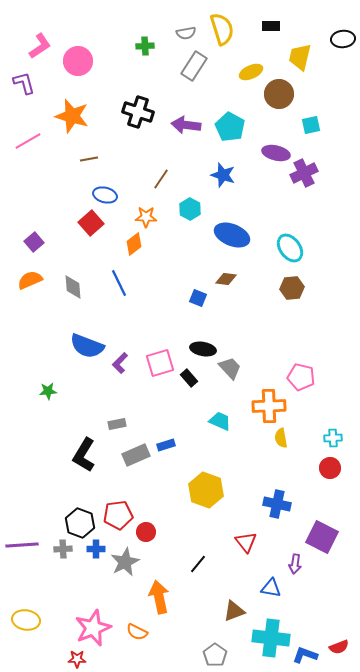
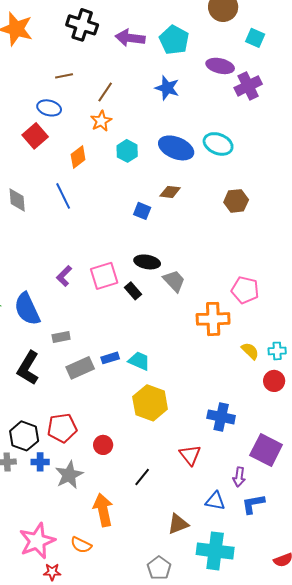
cyan square: (311, 125) -> (255, 38), turned 36
brown line: (89, 159) -> (64, 76), moved
cyan hexagon: (190, 209) -> (127, 151), moved
orange star: (146, 217) -> (101, 121), moved, turned -30
cyan ellipse: (290, 248) -> (218, 144), moved, turned -32
blue semicircle: (87, 346) -> (27, 309), moved, turned 44
cyan trapezoid: (220, 421) -> (139, 361), moved
yellow semicircle: (281, 438) -> (250, 351), moved, turned 144
red circle: (146, 532) -> (103, 445), moved
blue L-shape: (305, 655) -> (253, 504), moved, turned -30
red star: (77, 659) -> (52, 572), moved

